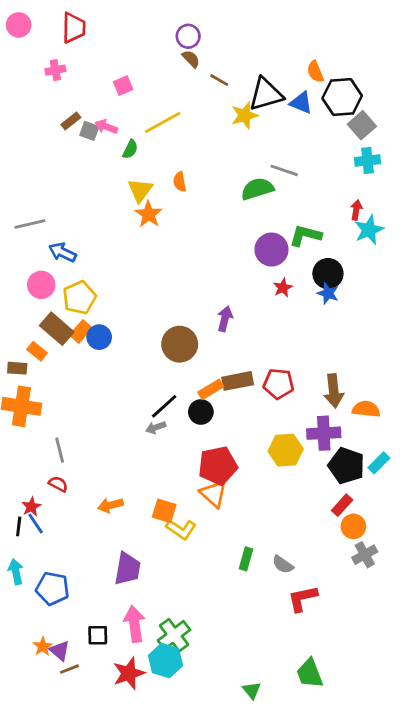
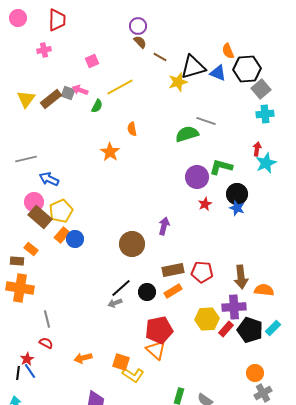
brown rectangle: (71, 121) -> (51, 99), moved, size x1.5
yellow triangle: (140, 190) -> (26, 99), moved
brown rectangle: (57, 329) -> (40, 217), moved
orange rectangle: (211, 389) -> (173, 291), moved
red rectangle: (342, 505) -> (226, 329), moved

